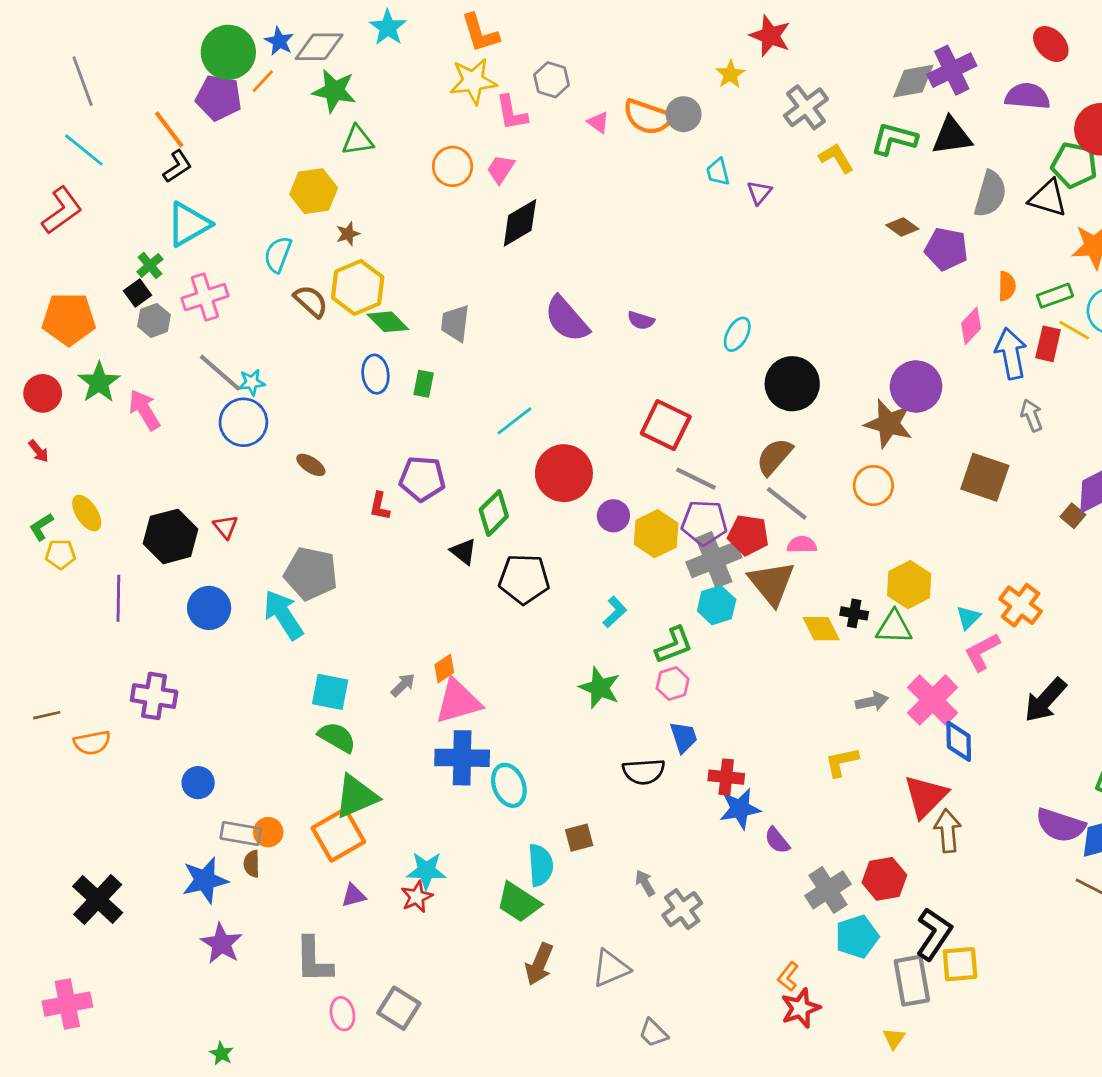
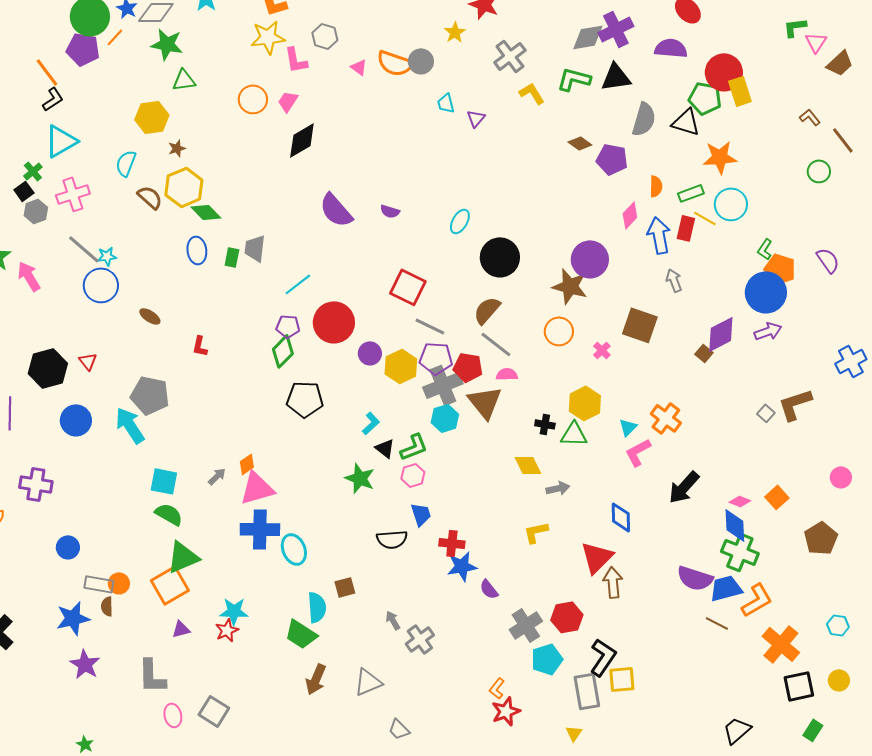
gray trapezoid: (455, 323) -> (255, 248), moved
purple pentagon: (422, 479) -> (288, 326), moved, size x0.7
black triangle: (464, 552) -> (385, 448), moved
yellow diamond: (821, 629) -> (528, 465), moved
pink cross: (933, 700) -> (602, 350), moved, size x0.5

